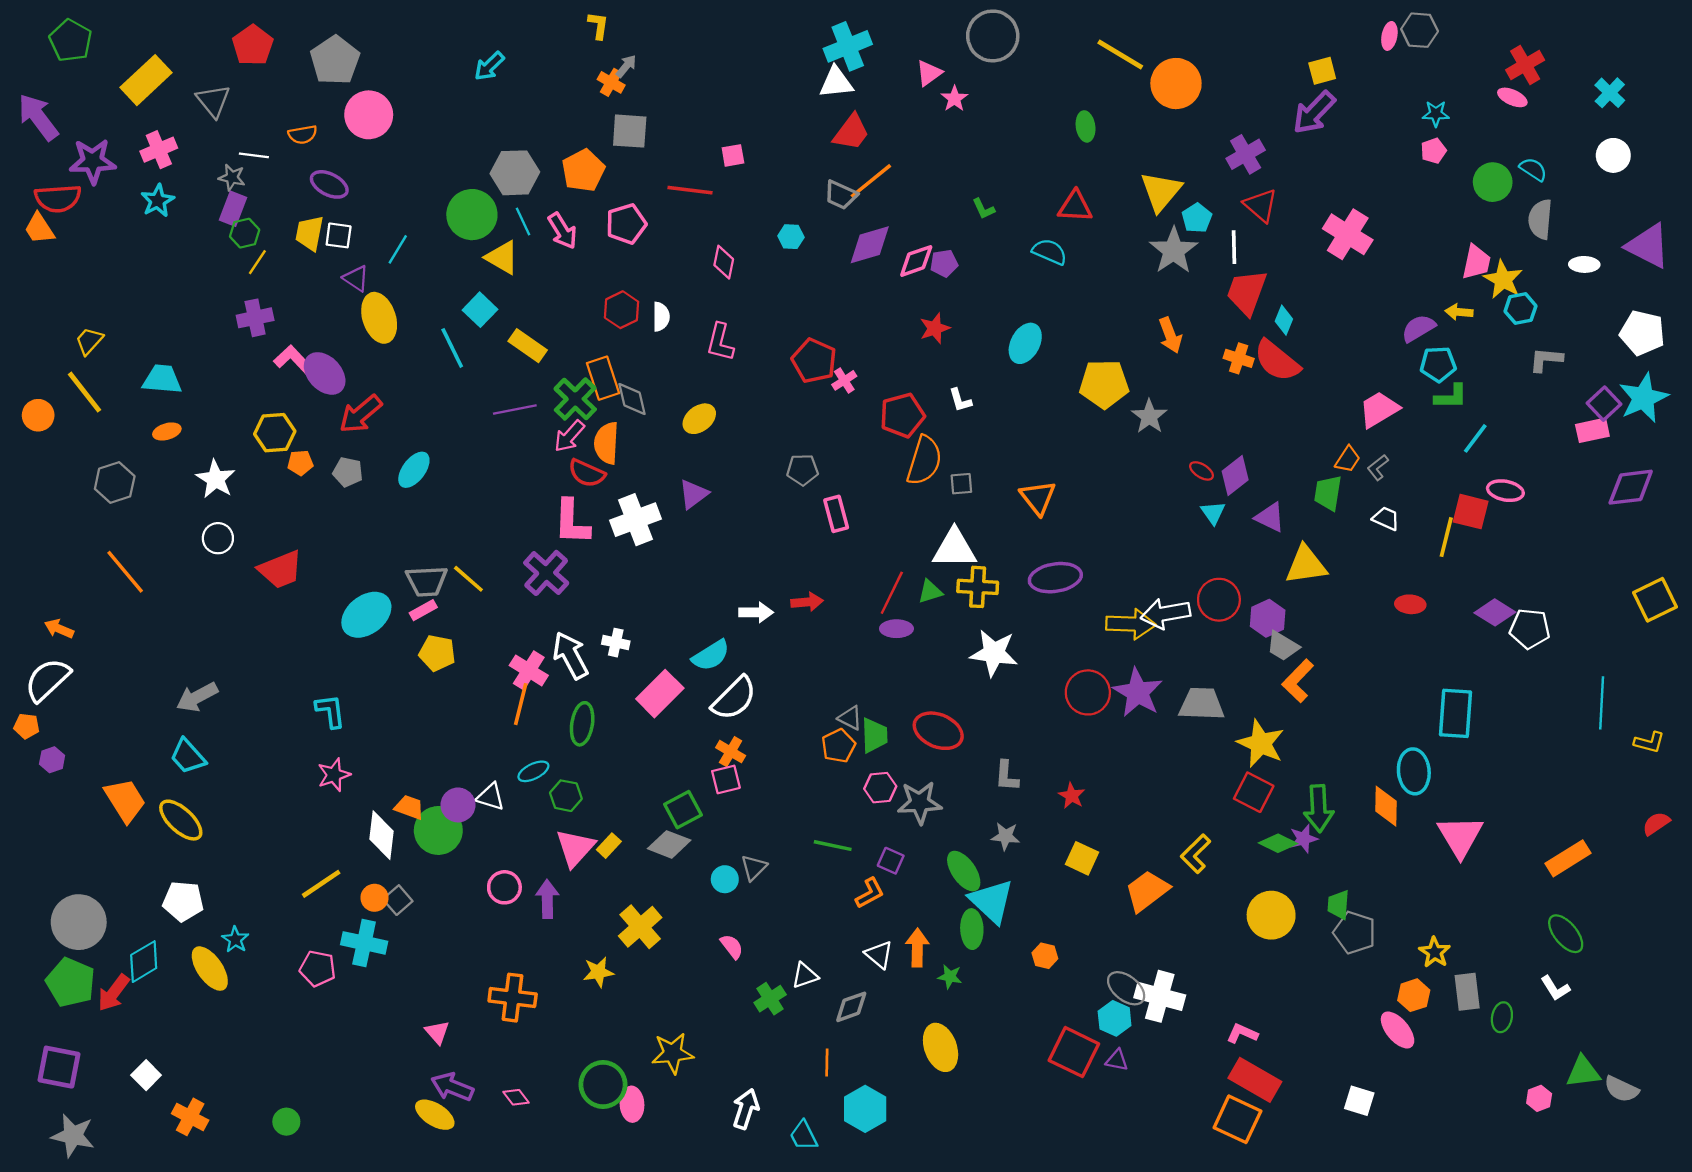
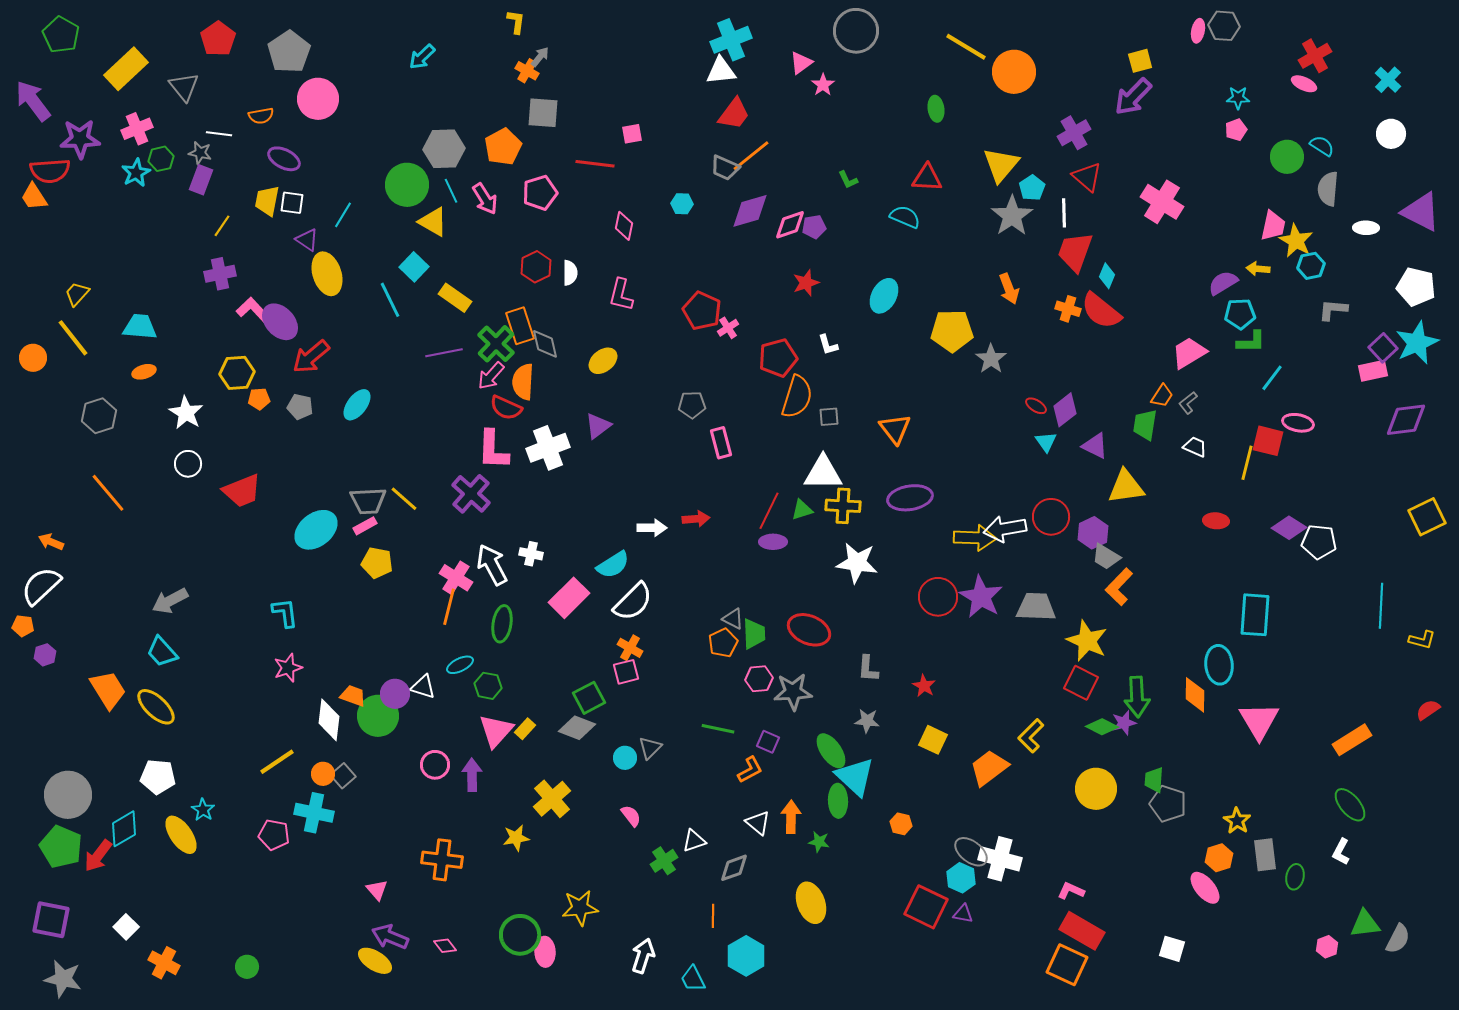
green hexagon: (245, 233) -> (161, 159), moved
white L-shape: (1555, 988) -> (1341, 852), turned 60
gray semicircle: (1621, 1089) -> (1398, 939), turned -88

